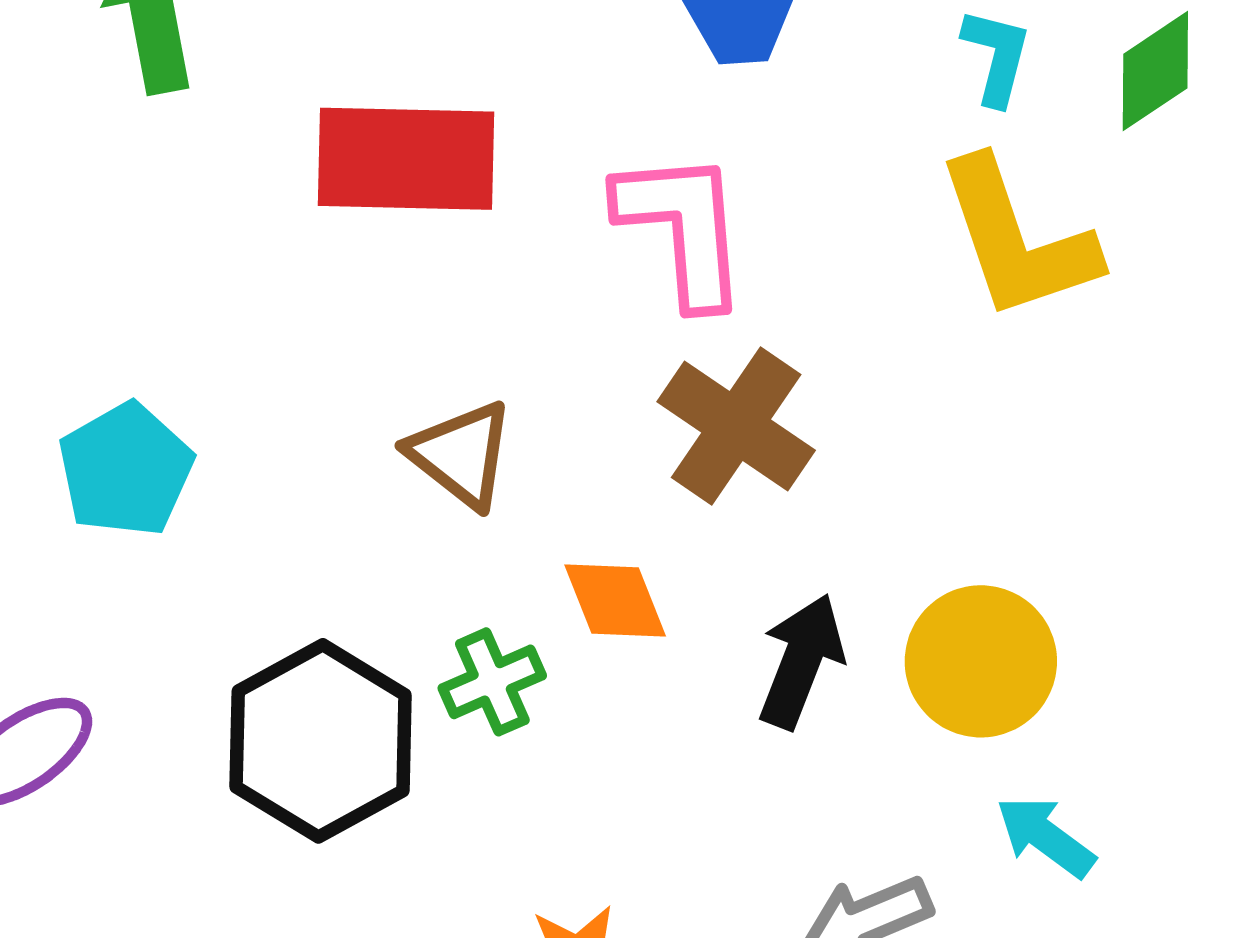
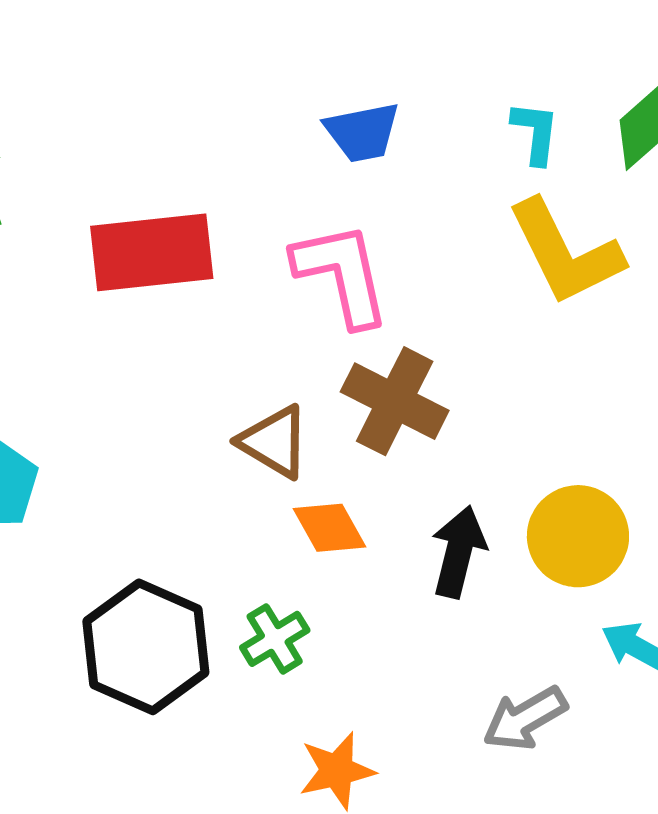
brown triangle: (461, 454) -> (274, 442), moved
green cross: (492, 682) -> (275, 639), moved

